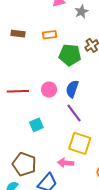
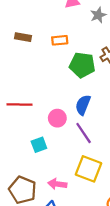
pink circle: (49, 89) -> (57, 118), moved
pink arrow: (66, 163) -> (57, 184), moved

